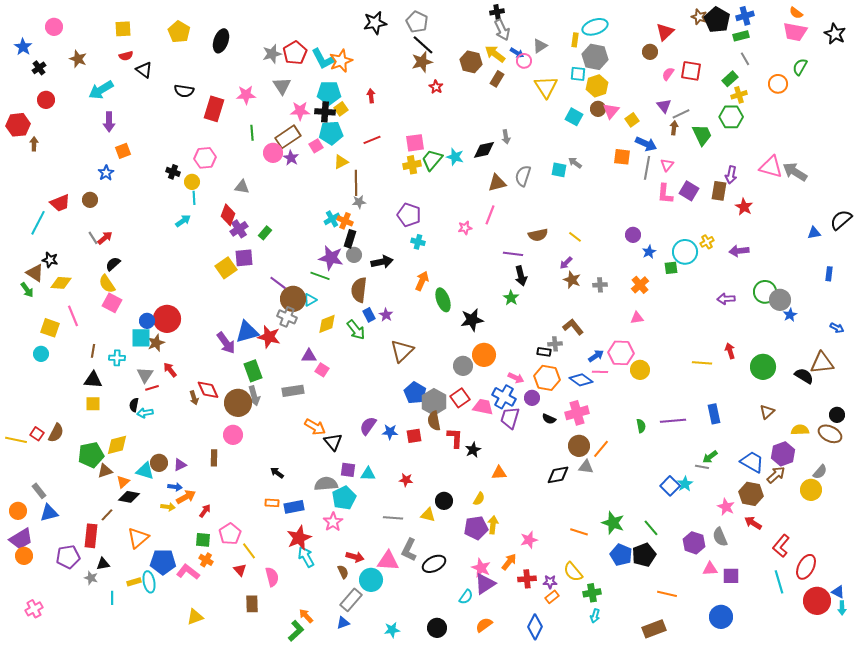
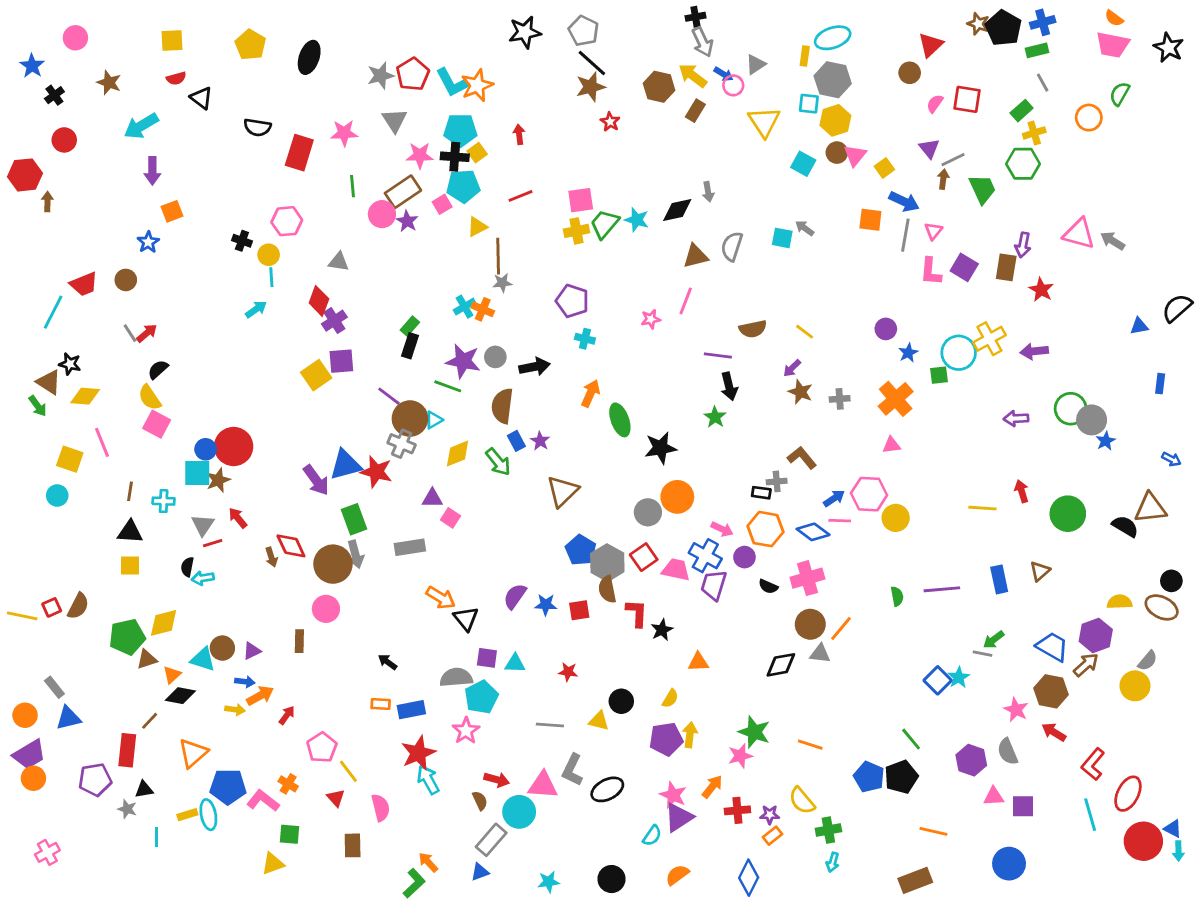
gray arrow: (795, 172) -> (1113, 241), size x0.7
green rectangle: (265, 233) -> (410, 326), moved
black rectangle: (350, 239) -> (410, 346), moved
yellow cross: (707, 242) -> (989, 339), size x1.6
orange cross: (640, 285) -> (896, 399), size x1.4
brown triangle: (767, 412) -> (1040, 571), moved
red square: (37, 434) -> (52, 607), turned 32
green star: (613, 523) -> (754, 732), moved
green square: (203, 540) -> (290, 834), moved

